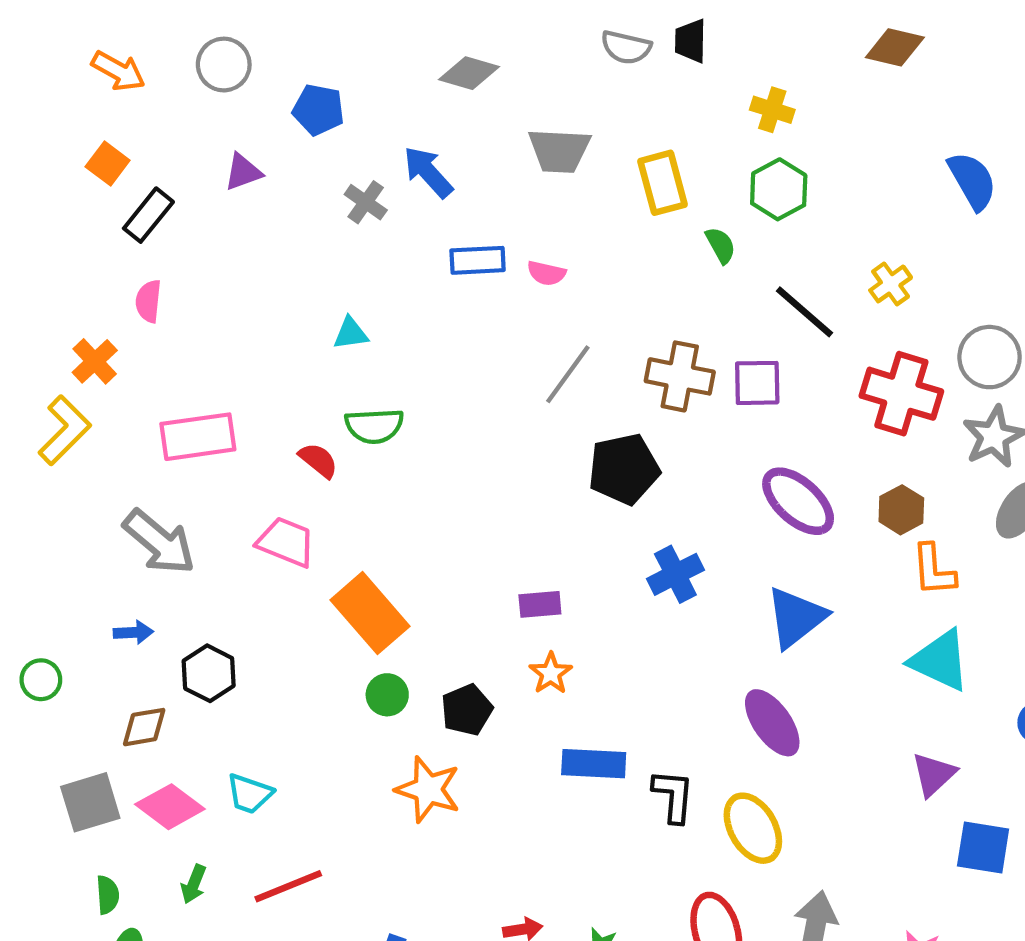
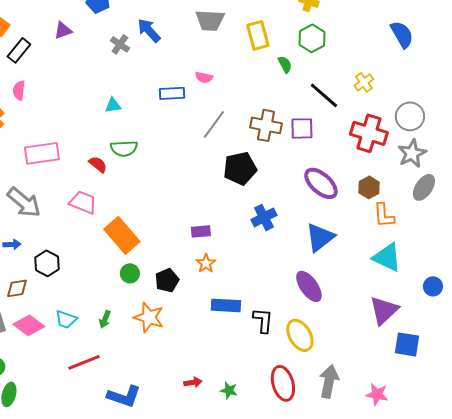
blue rectangle: (478, 260) -> (172, 93), moved
purple triangle: (934, 774) -> (384, 310), size x1.4
green arrow: (194, 884) -> (105, 319), moved

